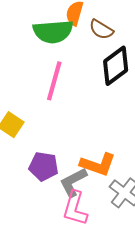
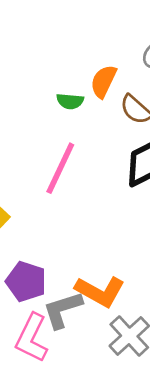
green semicircle: (53, 32) -> (70, 101), size x0.5
pink L-shape: (75, 208) -> (32, 338), moved

